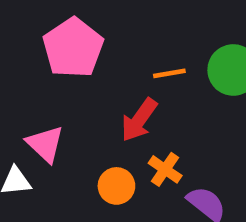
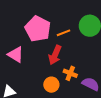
pink pentagon: (73, 48) -> (38, 29), moved
pink triangle: (45, 144) -> (16, 55), moved

